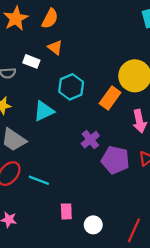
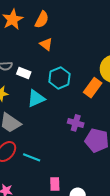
white rectangle: (31, 61) -> (24, 73), moved
purple cross: (90, 140) -> (76, 123), turned -35

